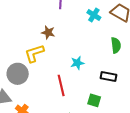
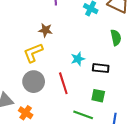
gray circle: (18, 74) -> (34, 82), moved
black rectangle: (108, 76) -> (101, 68), moved

